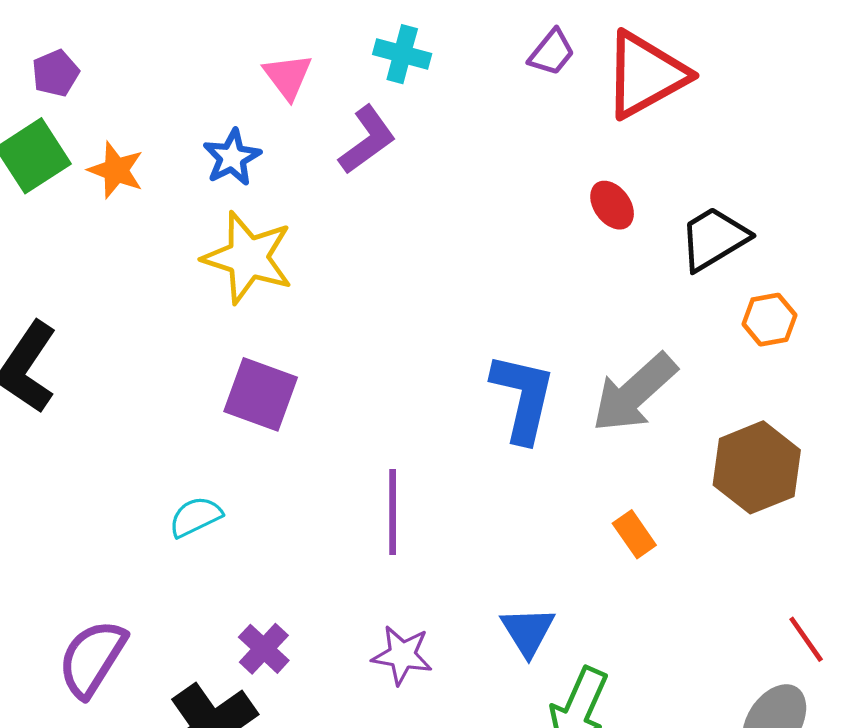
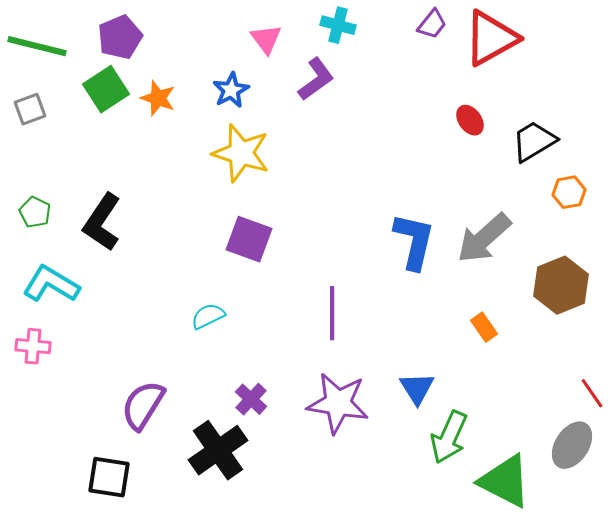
purple pentagon: (56, 73) -> (120, 37), size x1.5
purple star: (402, 655) -> (338, 403), size x1.6

